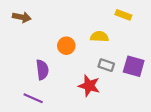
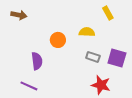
yellow rectangle: (123, 15) -> (108, 13), turned 40
red star: (89, 86) -> (101, 85), moved

